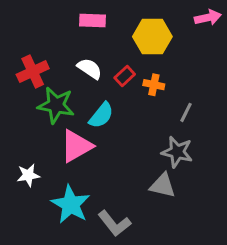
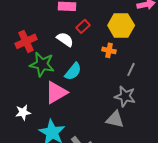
yellow hexagon: (152, 37) -> (121, 25), moved
red rectangle: (125, 76) -> (83, 26), moved

